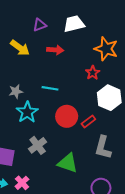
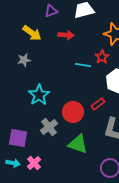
cyan line: (50, 88) -> (83, 65), moved
gray star: (16, 91) -> (24, 60), moved
red circle: (67, 116) -> (73, 112), moved

